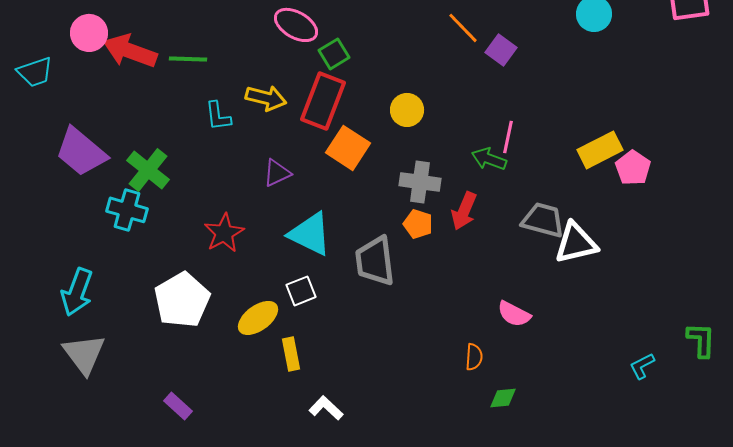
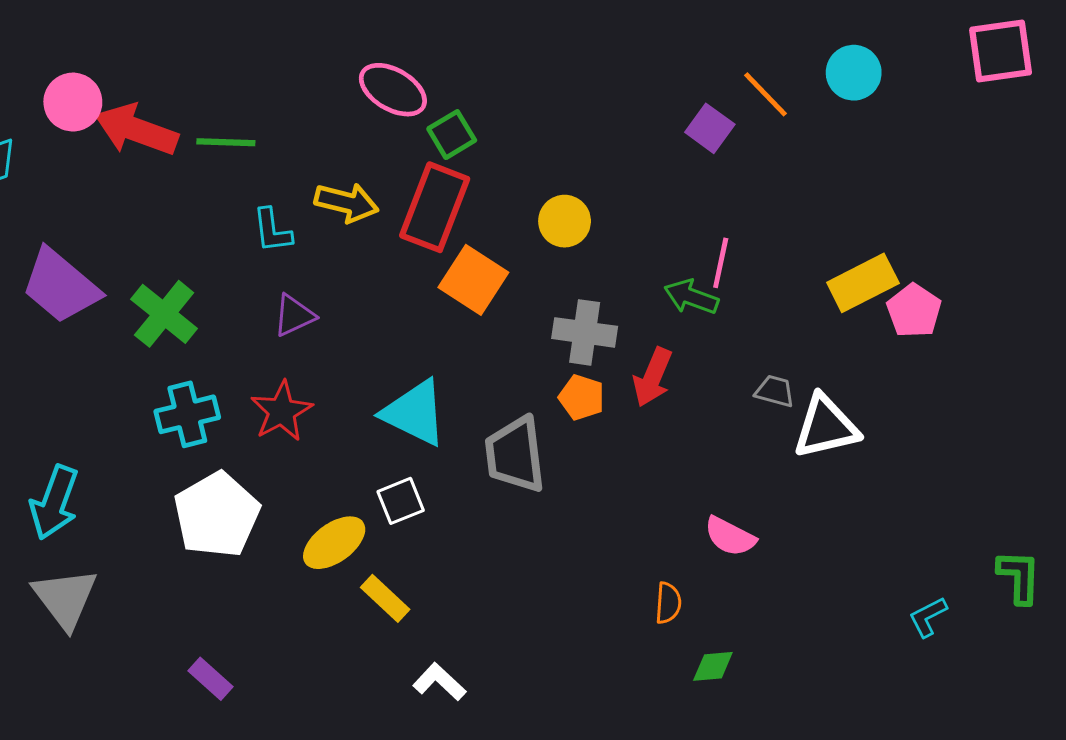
orange line: (463, 28) -> (766, 94), moved
purple triangle: (277, 173) -> (294, 315), moved
cyan cross: (127, 210) -> (187, 414), moved, turned -30
gray trapezoid: (543, 220) -> (775, 391), size x0.6
yellow rectangle: (291, 354) -> (385, 598), turned -36

